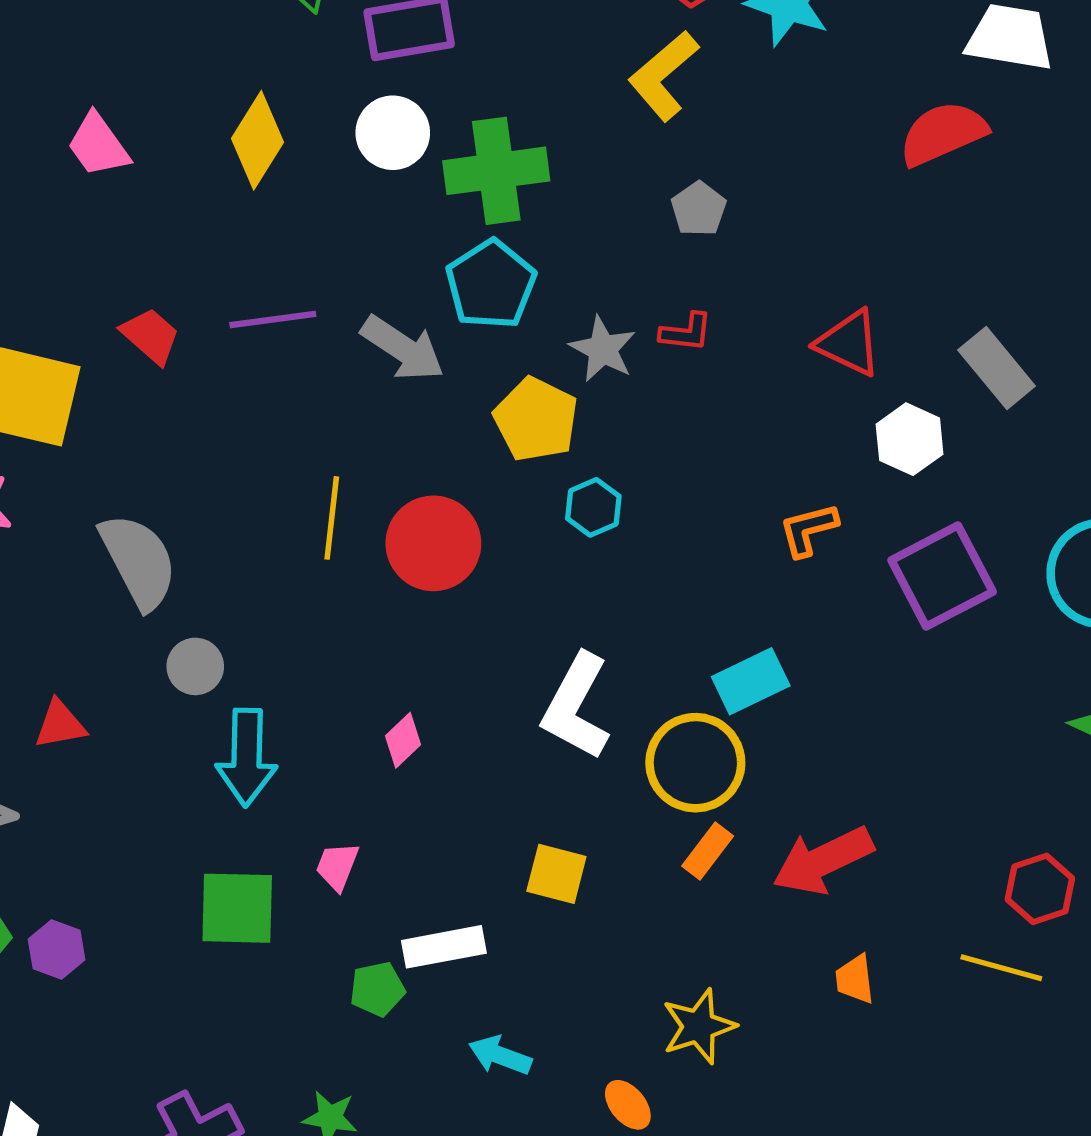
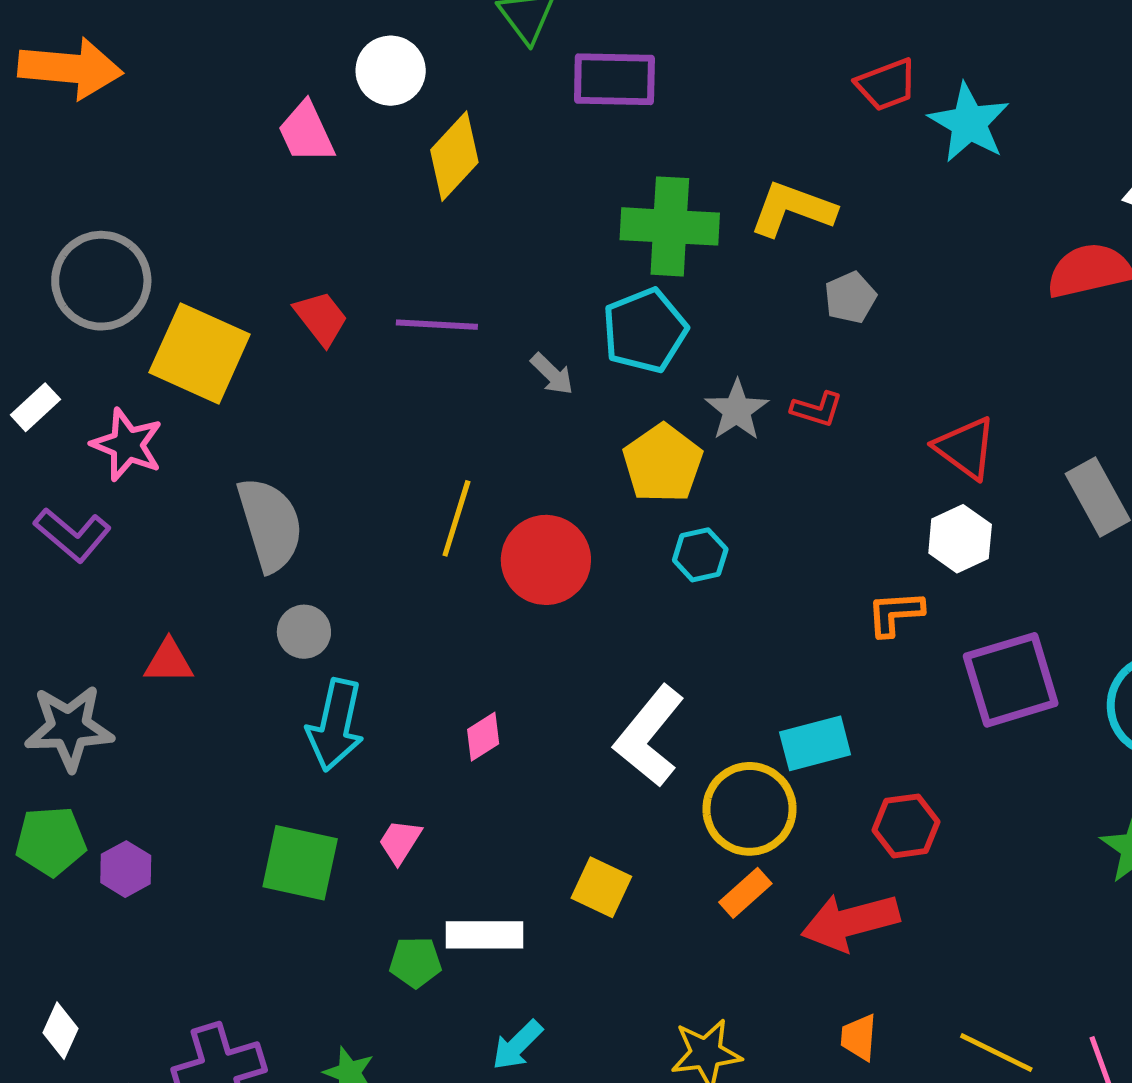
yellow L-shape: (663, 76) -> (793, 209), moved, turned 50
white circle: (393, 133) -> (391, 71), moved
gray arrow: (403, 348) -> (552, 374), size x0.6
white hexagon: (910, 439) -> (960, 539), moved
red hexagon: (1040, 889) -> (906, 826), moved
cyan arrow: (500, 1055) -> (517, 1045), turned -76

